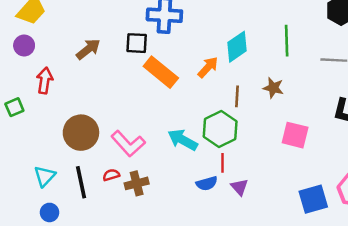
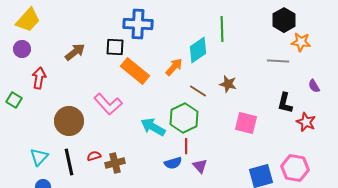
green line: (287, 41) -> (222, 29), moved
brown line: (237, 96) -> (198, 91), turned -60
green square: (14, 107) -> (14, 100), turned -35
pink L-shape: (128, 143) -> (108, 104), moved

